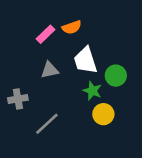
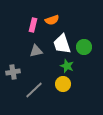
pink rectangle: (45, 34) -> (33, 25), turned -32
green circle: (116, 76) -> (84, 47), moved
yellow circle: (103, 114) -> (63, 84), moved

